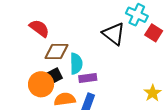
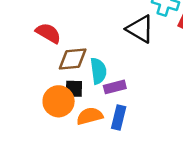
black square: (55, 76) -> (74, 89), turned 35

